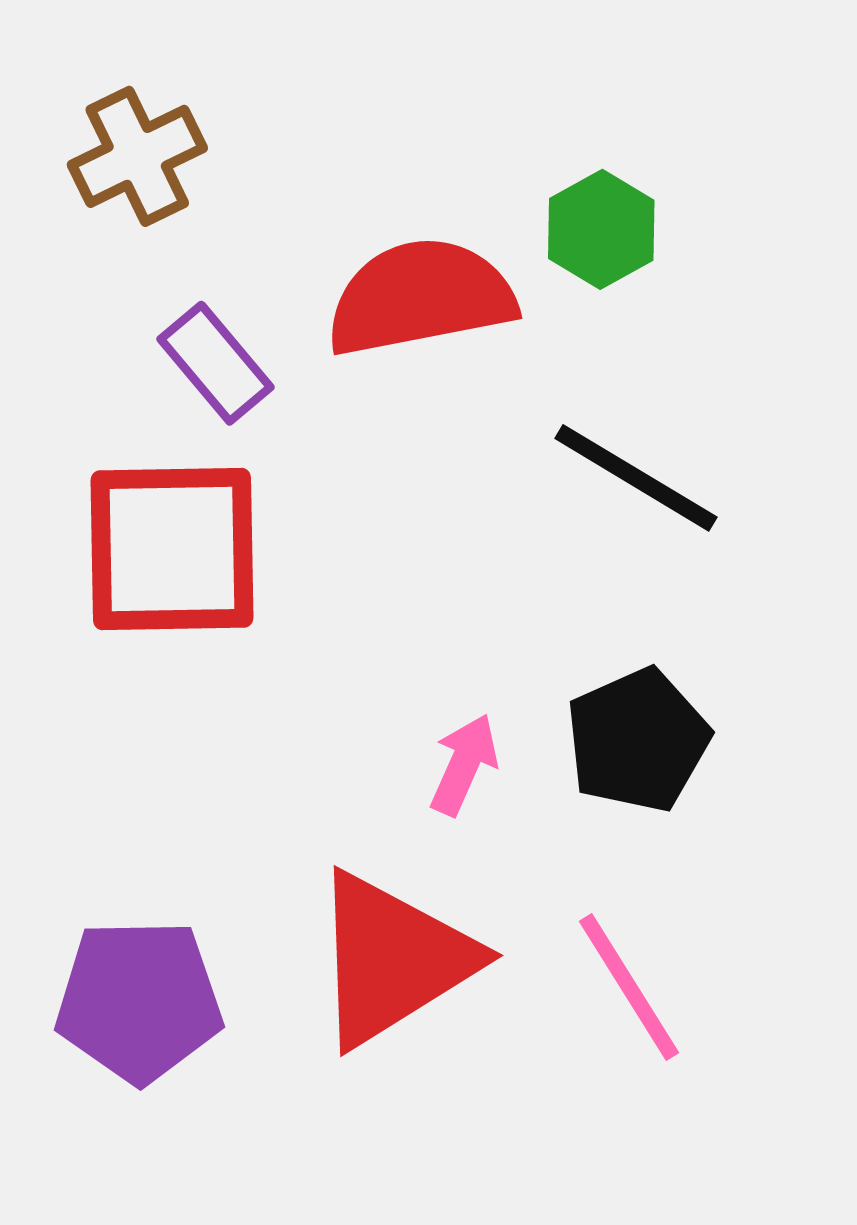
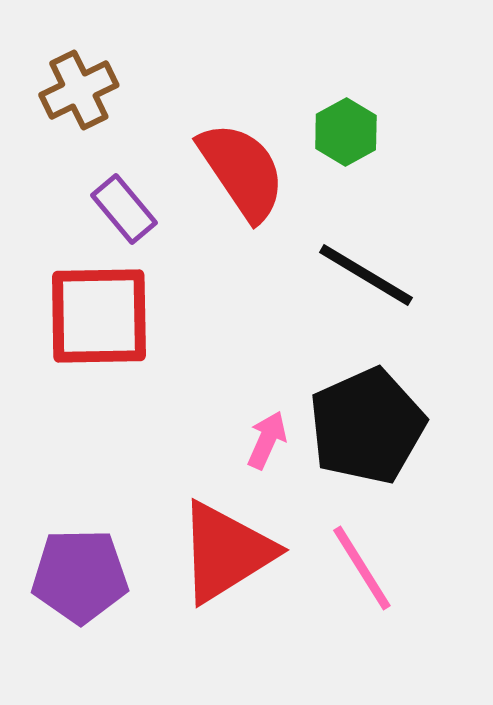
red semicircle: (421, 297) -> (242, 171), turned 67
black pentagon: (638, 740) -> (367, 426), size x1.4

